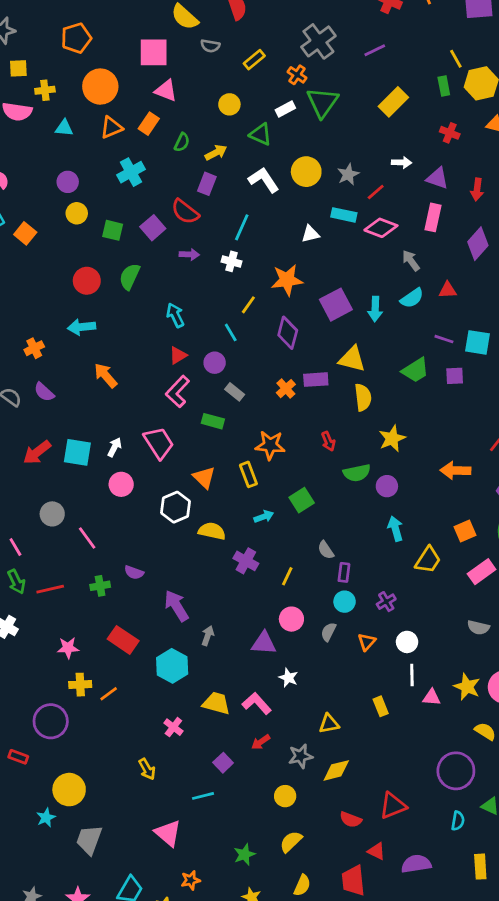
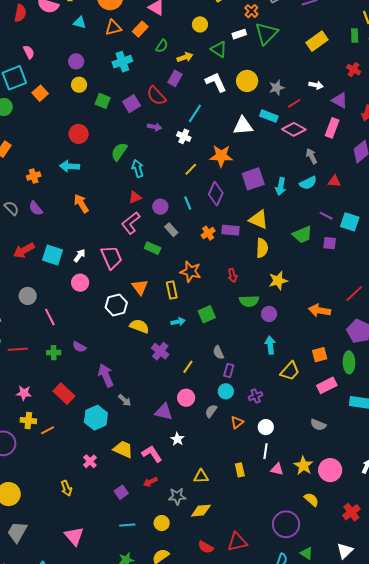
white triangle: (310, 234) -> (243, 126), size x1.5
green semicircle: (130, 277) -> (119, 152), moved
cyan line: (231, 332) -> (188, 203), moved
gray arrow: (208, 636) -> (125, 400), turned 104
cyan line: (203, 796) -> (127, 525), moved

